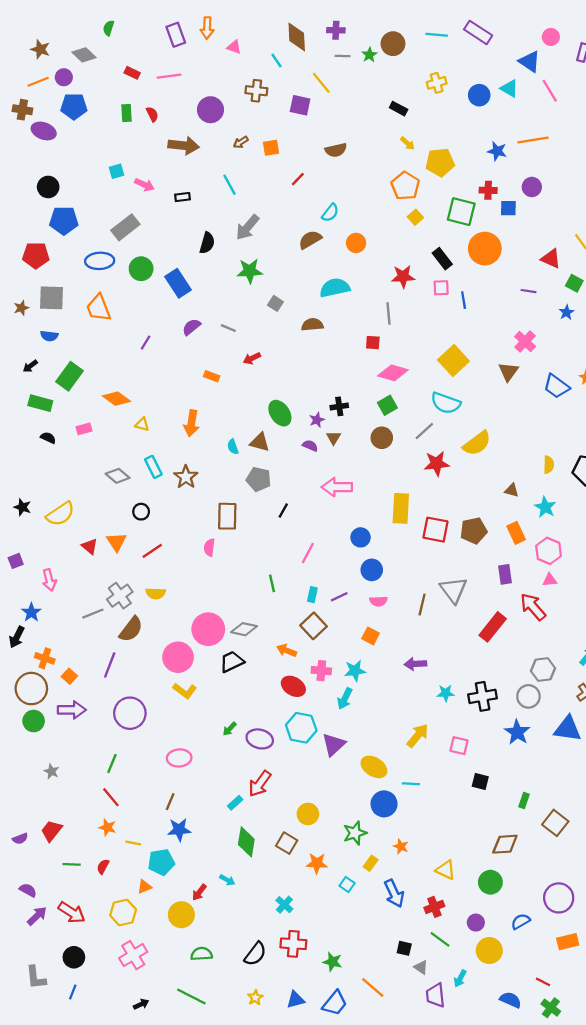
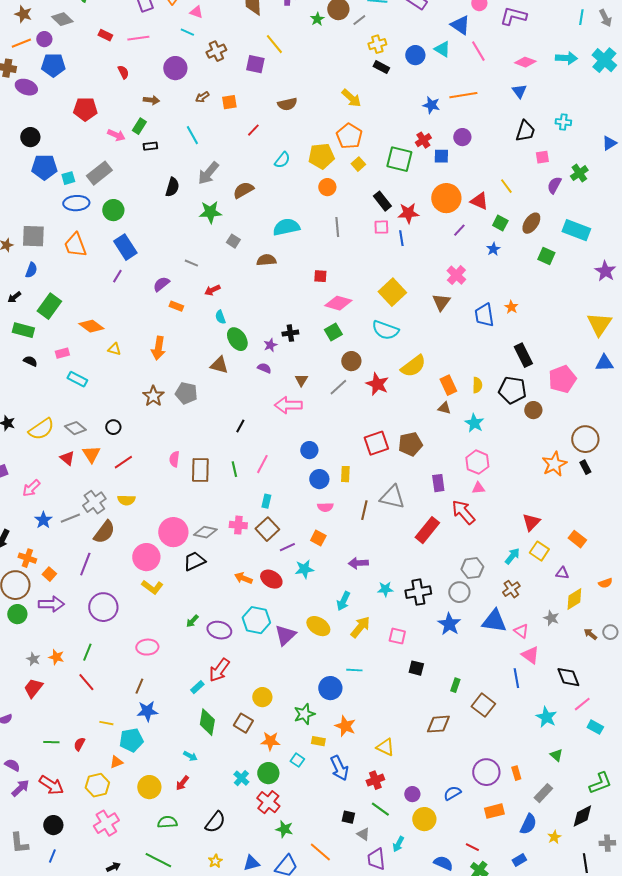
gray line: (343, 56) -> (359, 20), moved, turned -40
cyan line: (277, 60) -> (187, 32), moved, turned -32
brown cross: (256, 91) -> (216, 51), turned -30
black rectangle: (399, 109) -> (381, 67), moved
green rectangle: (127, 113) -> (139, 126), moved, turned 35
yellow arrow: (408, 143) -> (351, 98), size x1.5
brown arrow: (184, 146) -> (151, 100), size x0.6
yellow pentagon: (440, 162) -> (321, 156), moved
cyan square: (116, 171) -> (68, 178), moved
red cross: (488, 190) -> (423, 140), turned -35
brown semicircle: (310, 240) -> (243, 190), moved
orange circle: (356, 243) -> (327, 187), moved
orange circle: (485, 249) -> (446, 198), moved
red pentagon: (36, 255) -> (85, 109), moved
red star: (403, 277) -> (408, 213), moved
blue rectangle: (178, 283) -> (125, 247), moved
purple line: (528, 291) -> (459, 230), turned -56
gray line: (389, 313) -> (337, 227), moved
purple semicircle: (191, 327) -> (161, 284), moved
blue semicircle: (49, 336) -> (31, 270), turned -77
blue trapezoid: (556, 386) -> (484, 315), turned 45
gray line: (424, 431) -> (338, 387), moved
brown triangle: (334, 438) -> (301, 380), moved
brown circle: (382, 438) -> (351, 361), moved
cyan semicircle: (233, 447) -> (220, 317), moved
red star: (437, 464) -> (377, 384), turned 30
cyan rectangle: (153, 467) -> (77, 379), moved, turned -36
gray diamond: (118, 476) -> (75, 428), moved
gray pentagon: (259, 479) -> (186, 393), moved
yellow rectangle: (401, 508) -> (345, 474), moved, size x0.6
brown rectangle: (227, 516) -> (200, 470), moved
red square: (436, 530) -> (376, 443), turned -30
orange rectangle: (516, 533) -> (448, 385), moved
pink arrow: (49, 580) -> (31, 488), turned 60
green line: (272, 583) -> (234, 469), moved
gray triangle: (453, 590) -> (392, 497), turned -40
purple line: (339, 597) -> (287, 547), moved
blue star: (31, 612) -> (43, 520), moved
orange arrow: (287, 650) -> (243, 578), moved
pink cross: (321, 671) -> (238, 525), moved
red ellipse: (293, 686) -> (271, 579), moved
cyan arrow: (345, 699) -> (343, 601), moved
yellow ellipse: (374, 767) -> (318, 626), moved
orange star: (107, 827) -> (56, 657), moved
red trapezoid: (52, 831) -> (33, 688), moved
orange star: (401, 846) -> (345, 726), size x1.5
yellow rectangle: (371, 863) -> (318, 741), turned 64
green circle: (490, 882) -> (268, 773), moved
red arrow: (199, 892) -> (182, 783), moved
red cross: (293, 944) -> (268, 802), moved, turned 35

